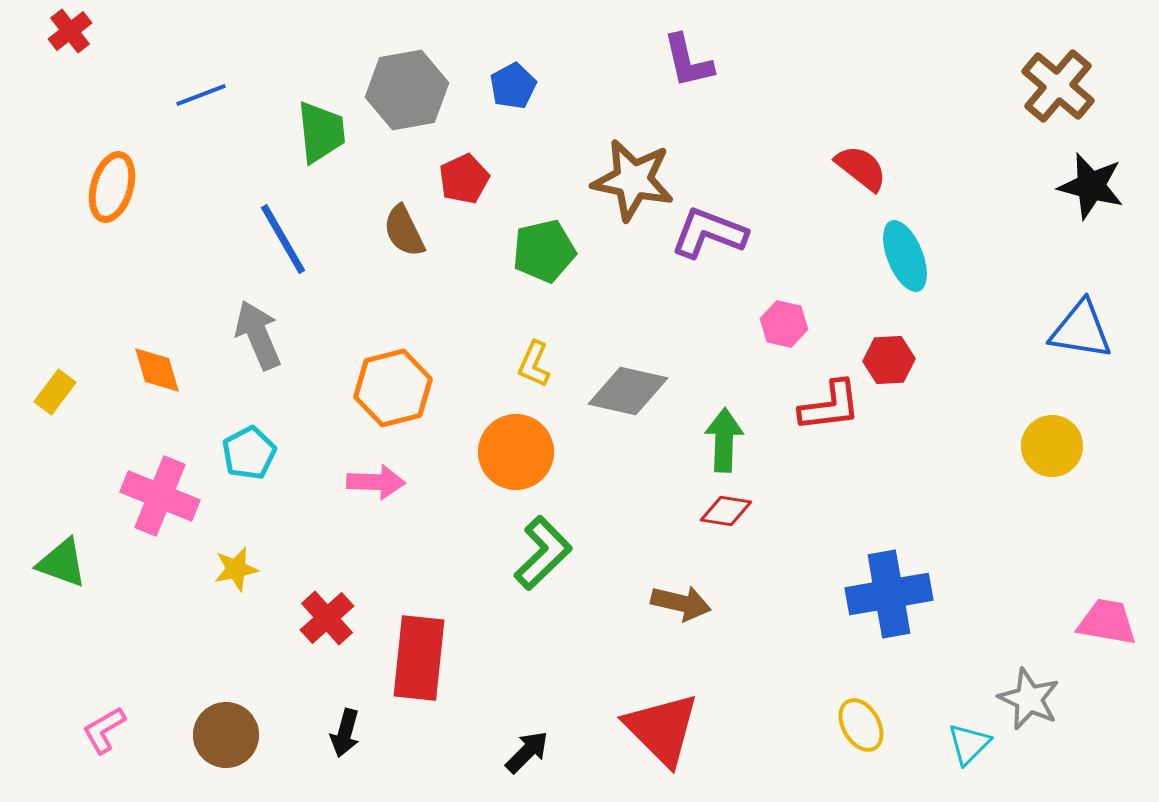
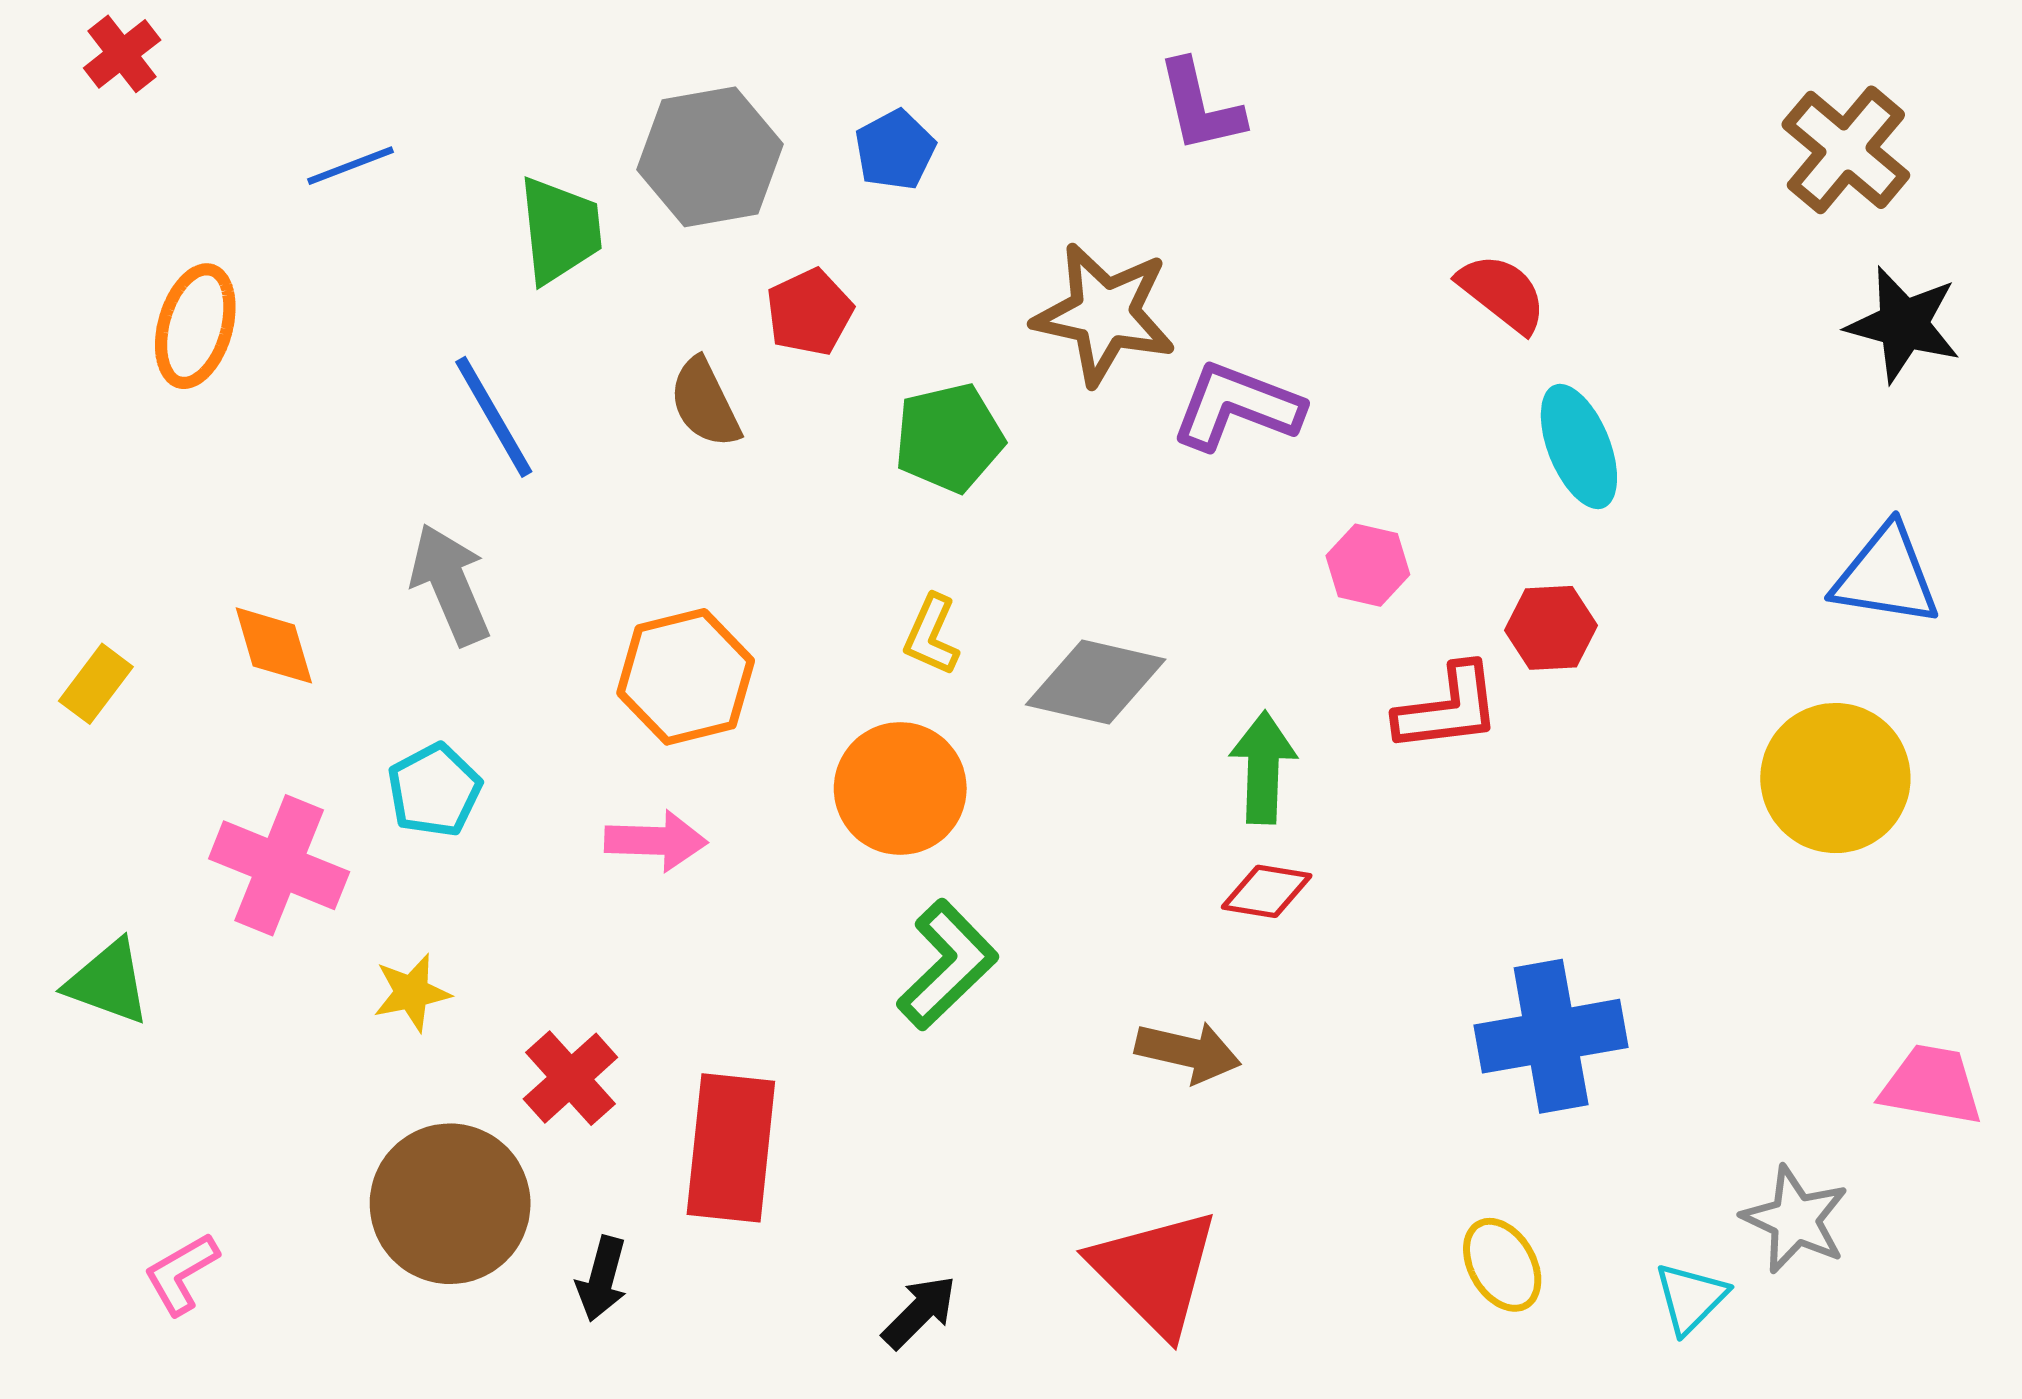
yellow circle: (1052, 446) -> (1835, 778), size x1.4
brown circle: (226, 735) -> (450, 1204), moved, size x1.4

